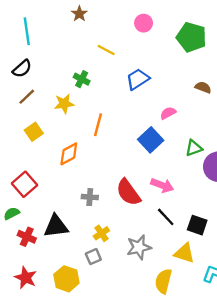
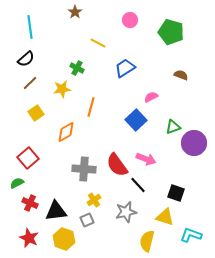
gray cross: (90, 197) -> (84, 169), size x1.6
black line: (166, 217) -> (138, 185), moved
black triangle: (56, 226) -> (56, 211), moved

